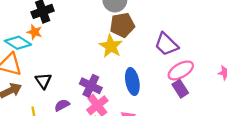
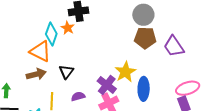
cyan diamond: (18, 43) -> (51, 34), turned 65
purple trapezoid: (166, 44) -> (174, 46), moved
yellow star: (111, 46) -> (125, 72), moved

